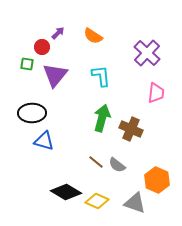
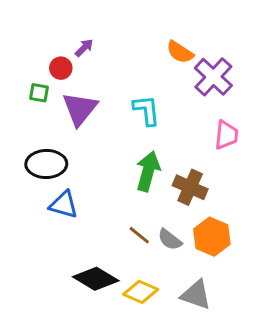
orange semicircle: (93, 36) -> (180, 52), moved
orange hexagon: (157, 180) -> (212, 237), moved

